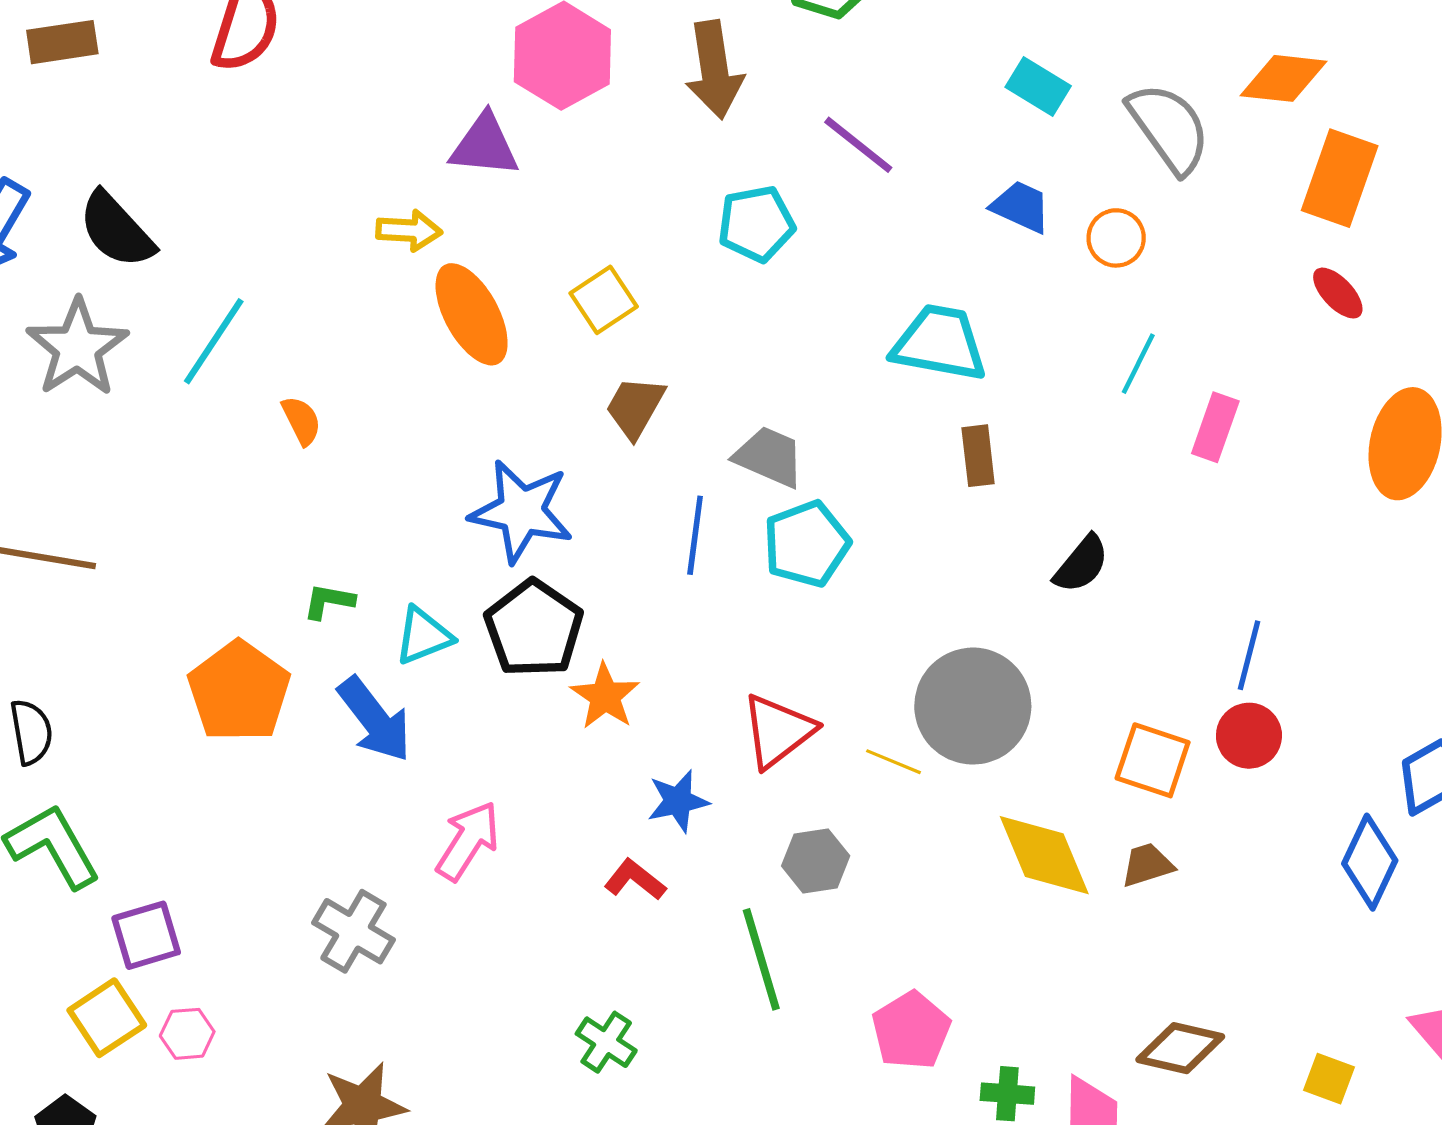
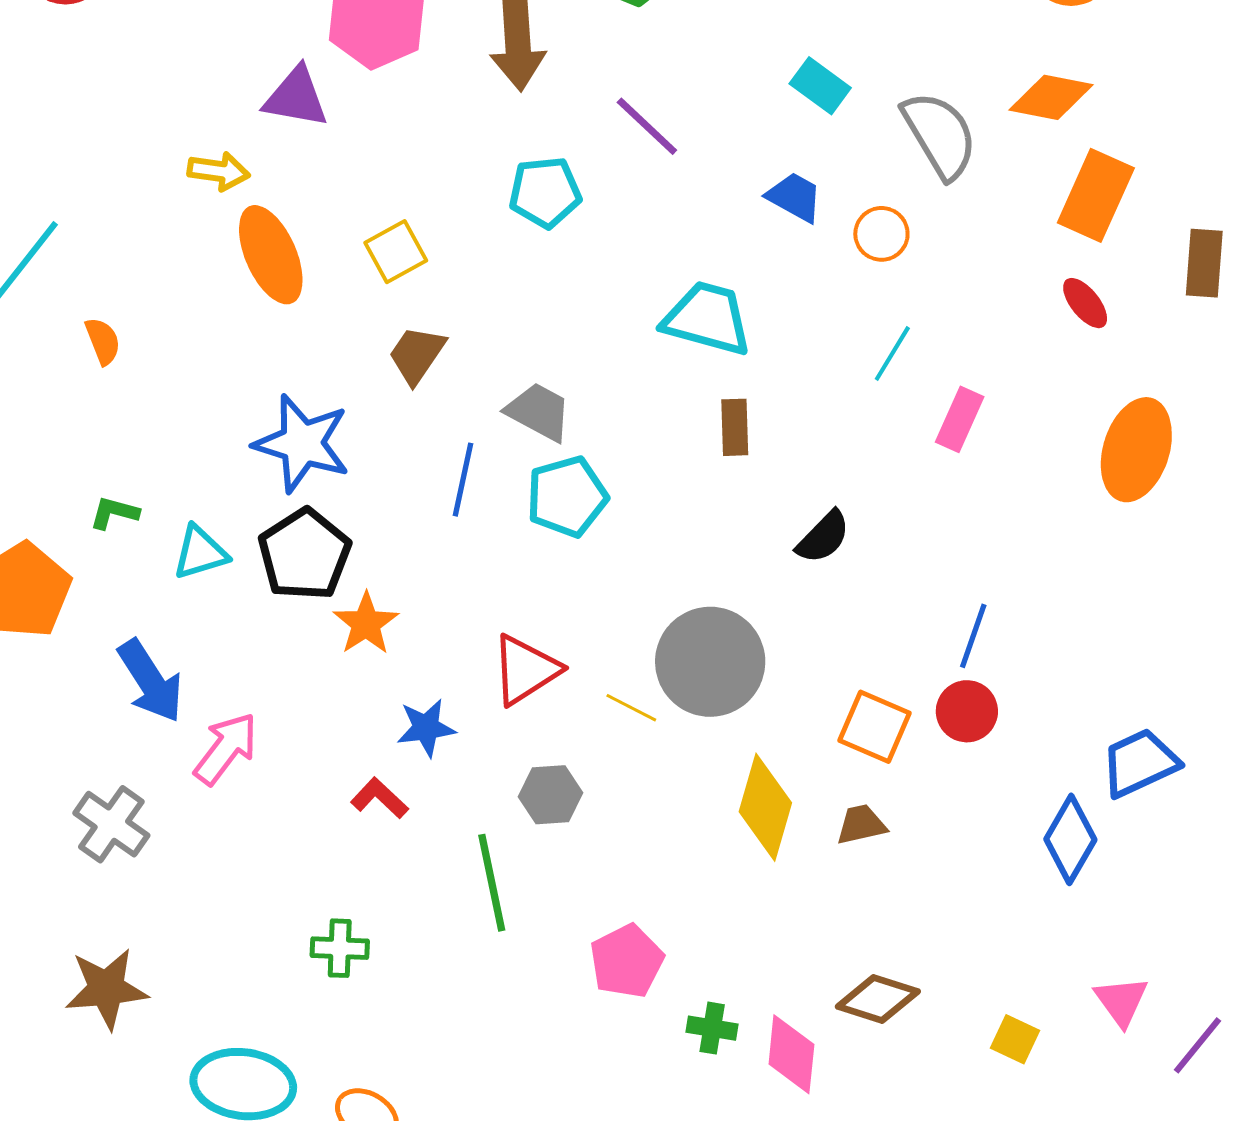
blue arrow: (375, 719) -> (150, 681), moved
yellow diamond: (1044, 855) -> (765, 807), turned 34
green cross: (606, 1042) -> (340, 948), turned -36

